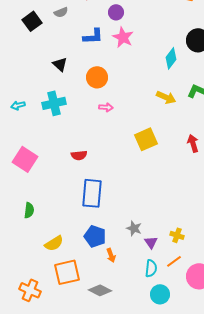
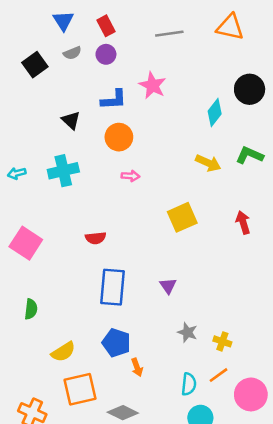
purple circle: (116, 12) -> (106, 54), moved
blue L-shape: (93, 36) -> (114, 100), moved
gray star: (134, 228) -> (187, 332), moved
purple triangle: (151, 242) -> (168, 286), moved

